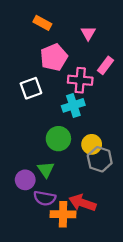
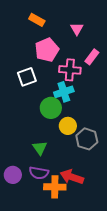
green circle: (58, 139) -> (51, 108), moved
yellow circle: (92, 144) -> (68, 126), moved
purple circle: (25, 180) -> (13, 175), moved

